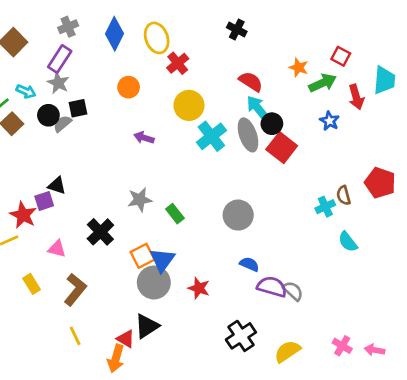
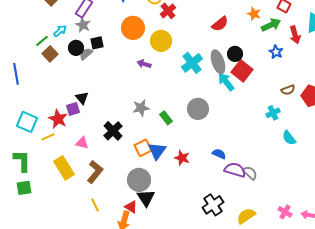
red semicircle: (251, 82) -> (220, 24), turned 108
orange circle: (129, 87) -> (133, 28), size x1.5
cyan arrow: (26, 91) -> (60, 31), turned -64
yellow circle: (189, 105) -> (161, 41), moved
cyan arrow: (258, 108) -> (226, 82), moved
black triangle: (57, 186) -> (82, 98), turned 32
brown semicircle: (344, 195) -> (288, 90), moved, turned -96
gray circle: (238, 215) -> (198, 109), moved
gray circle: (154, 283) -> (139, 180), moved
yellow rectangle: (32, 284) -> (64, 168), size x1.6
red star: (199, 288) -> (182, 158), moved
black triangle: (147, 326) -> (146, 198), turned -30

